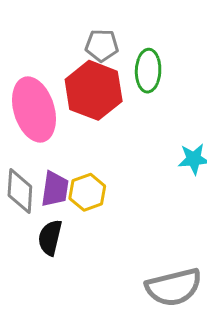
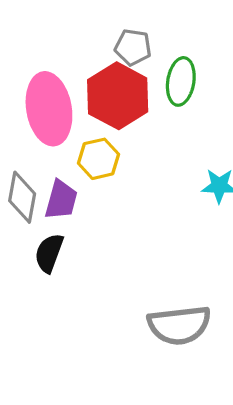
yellow hexagon: (87, 192) -> (98, 159), moved

